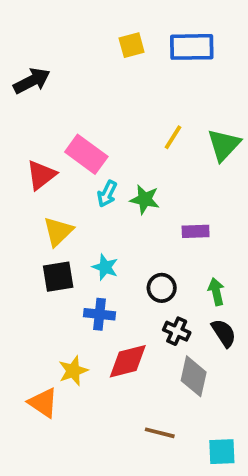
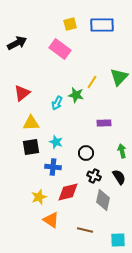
yellow line: (173, 137) -> (92, 82), moved
pink rectangle: (86, 154) -> (60, 49), moved
green star: (145, 199) -> (76, 95), moved
yellow triangle: (58, 231) -> (31, 123), turned 42
green arrow: (216, 292) -> (122, 151), moved
orange triangle: (43, 403) -> (51, 220), moved

